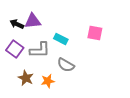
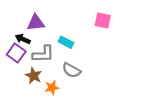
black arrow: (17, 24) -> (23, 39), moved
pink square: (95, 33) -> (103, 21), moved
brown star: (26, 78) -> (34, 76), moved

